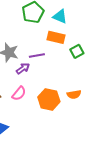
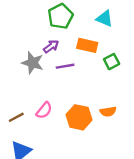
cyan triangle: (60, 16) -> (105, 19), moved
purple arrow: (23, 68) -> (51, 46), moved

